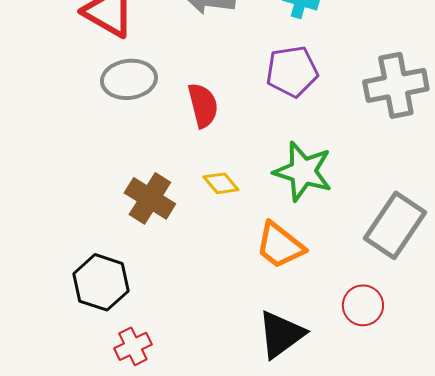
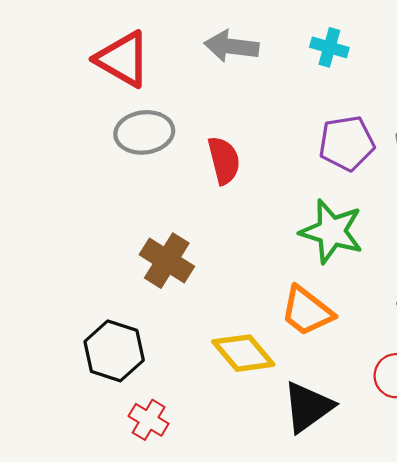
purple pentagon: (292, 71) -> (347, 143), moved
yellow diamond: (221, 183) -> (243, 353), moved, size x1.6
red cross: (133, 346) -> (149, 420), turned -33

